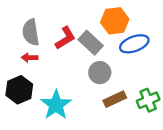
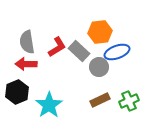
red arrow: (30, 58) -> (26, 64), size x1.5
gray circle: (100, 73) -> (99, 67), moved

